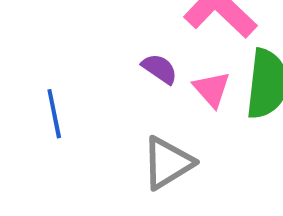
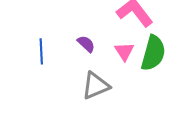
purple semicircle: (160, 69) -> (86, 44), moved

